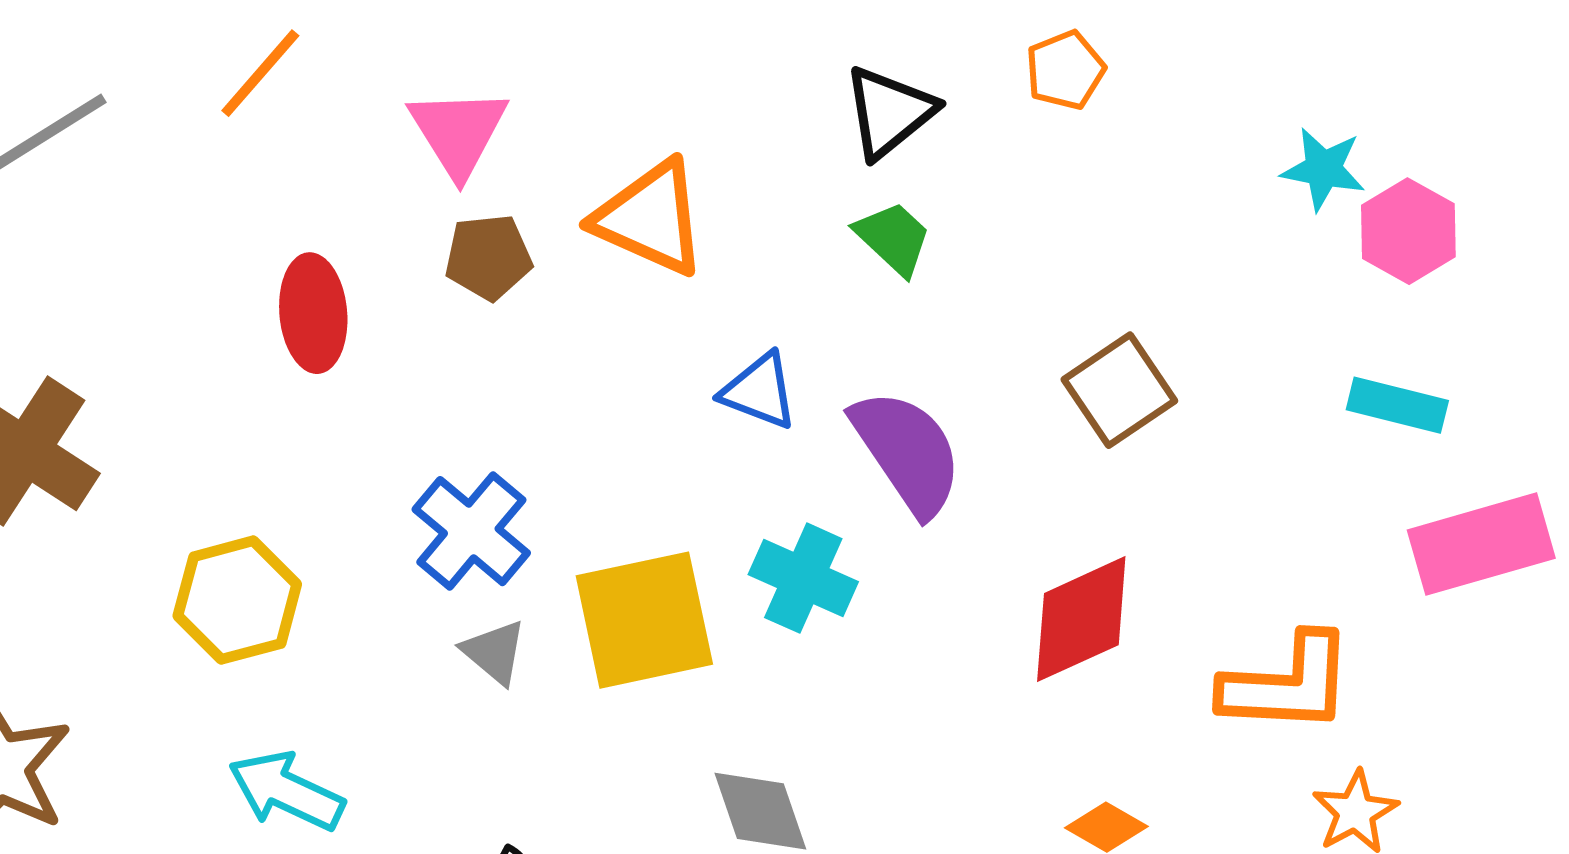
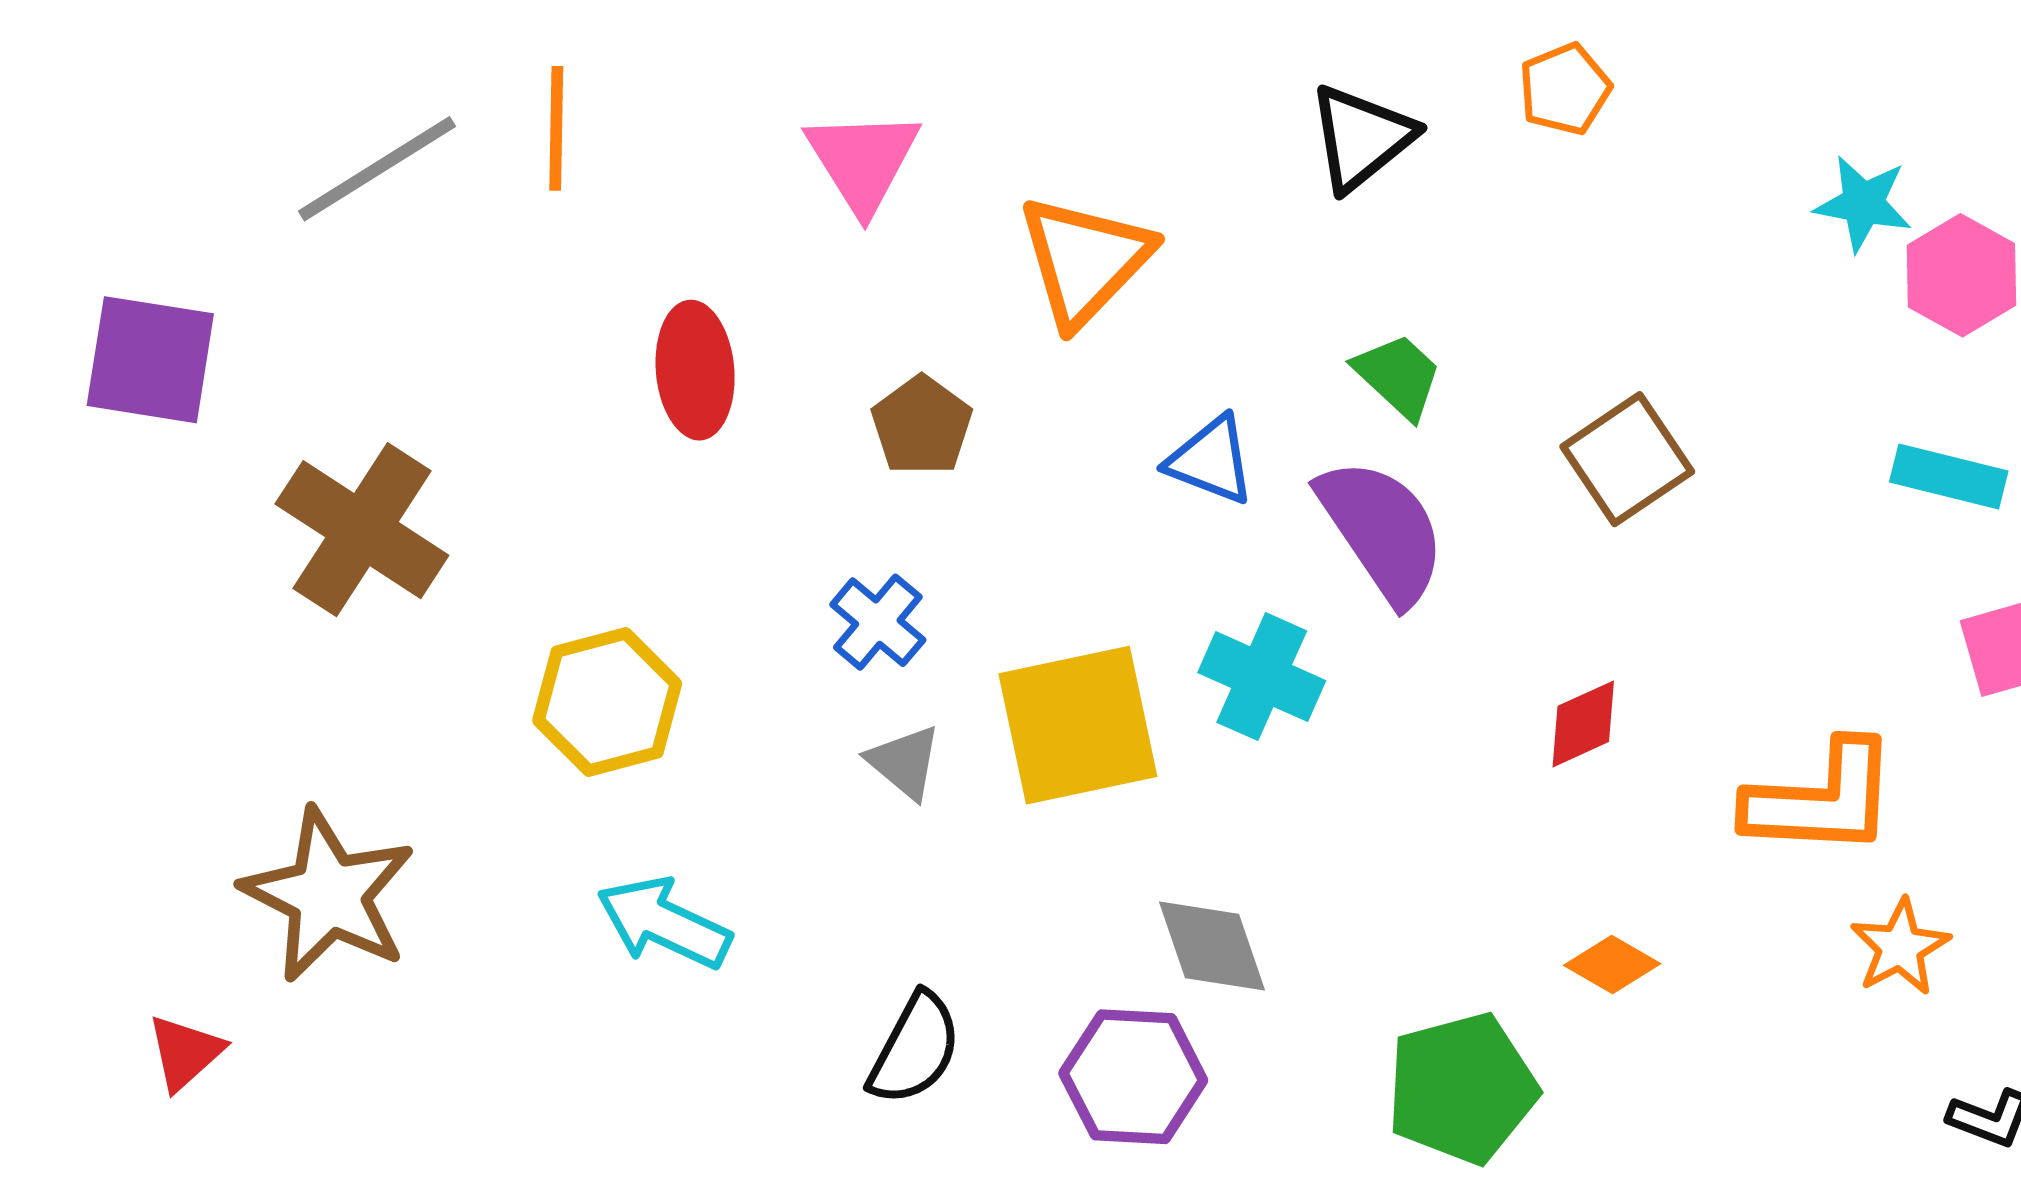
orange line: (260, 73) -> (556, 128), moved, turned -40
orange triangle: (650, 218) -> (1085, 260), turned 50
green trapezoid: (893, 238) -> (1398, 376), moved
brown pentagon: (488, 257) -> (922, 426), moved, turned -30
blue cross: (471, 531) -> (878, 622), size x0.7
red diamond: (1081, 619) -> (1583, 724), size x0.6

